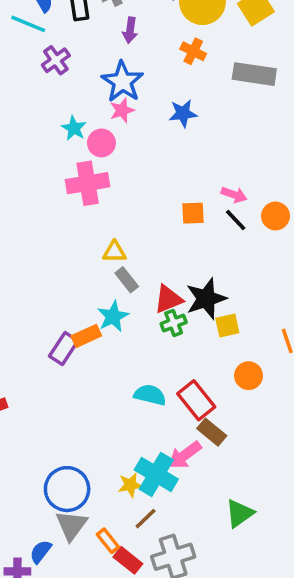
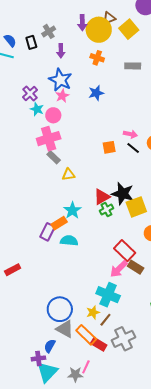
purple cross: (56, 60) -> (30, 94), moved
gray rectangle: (254, 74) -> (133, 66), size x0.7
gray rectangle: (127, 280) -> (54, 157), moved
black star: (206, 299) -> (123, 194), turned -30
yellow square: (227, 325) -> (136, 207), size x1.5
cyan semicircle: (150, 395) -> (69, 241), moved
pink arrow: (185, 455) -> (119, 269), moved
yellow star: (130, 485) -> (93, 312), moved
gray triangle: (71, 525) -> (65, 329), turned -30
orange rectangle: (108, 541) -> (86, 335), size x1.5

